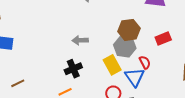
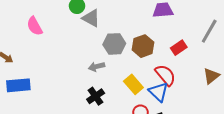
gray hexagon: (125, 46) -> (114, 44), moved
red semicircle: (145, 62) -> (165, 75), size x1.6

